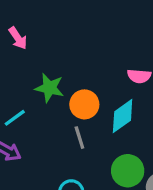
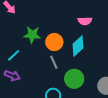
green circle: (128, 171) -> (74, 79), moved

